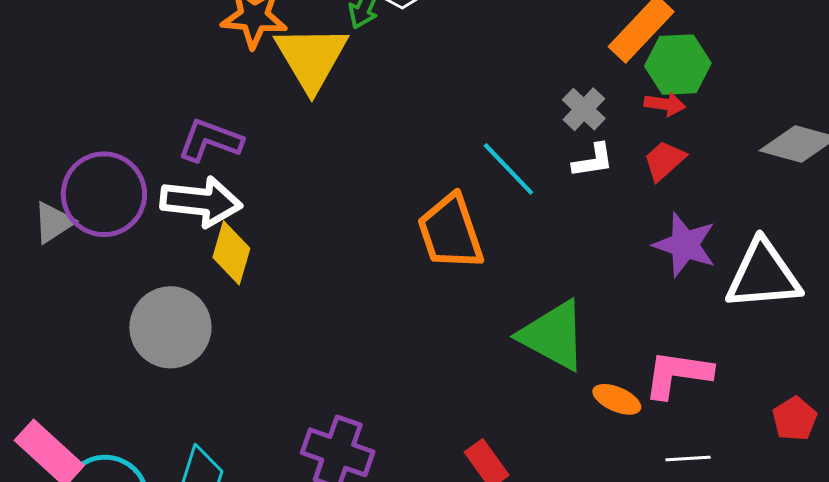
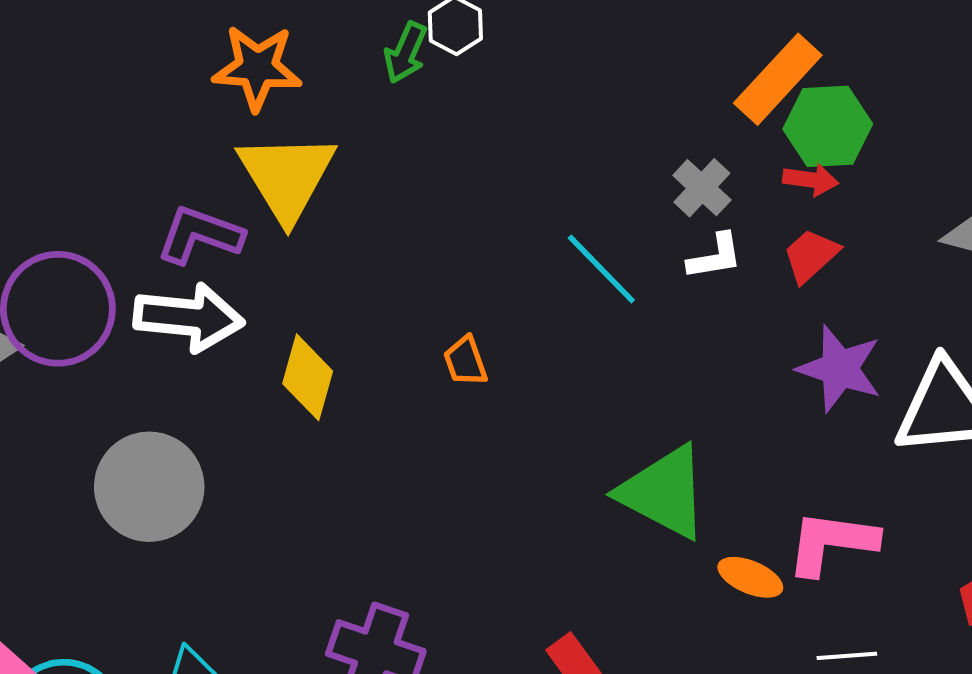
yellow triangle: (311, 58) -> (287, 177), moved
orange trapezoid: (450, 232) -> (465, 361), moved, size x0.5
yellow diamond: (231, 253) -> (308, 377), moved

